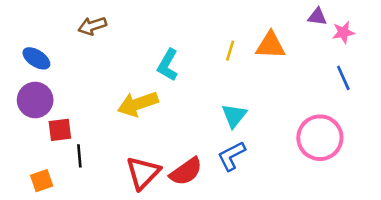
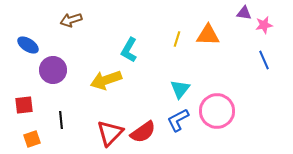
purple circle: (35, 100) -> (53, 70), moved
red square: (60, 130) -> (24, 105), moved
pink circle: (320, 138) -> (217, 111), moved

